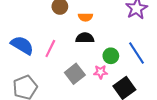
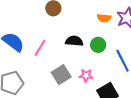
orange semicircle: (85, 17) -> (104, 18), moved
green circle: (111, 56) -> (98, 45), moved

